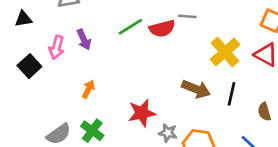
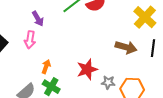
pink arrow: (57, 47) -> (30, 40), moved
orange arrow: (88, 89) -> (46, 67), moved

